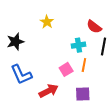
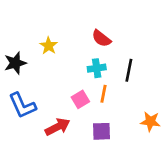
yellow star: (47, 22) -> (49, 46), moved
red semicircle: (94, 27) -> (101, 38), moved

